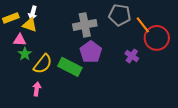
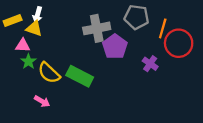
orange line: (143, 25) -> (163, 28), turned 54
purple pentagon: (91, 52) -> (115, 47), moved
yellow semicircle: (43, 64) -> (49, 73), turned 95
pink arrow: (37, 89) -> (42, 101), turned 112

